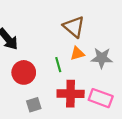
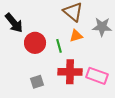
gray star: (102, 58) -> (102, 27), moved
red circle: (24, 72) -> (35, 43), moved

